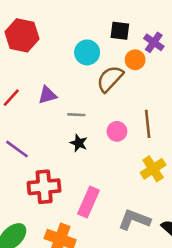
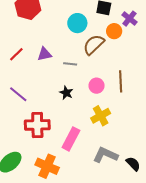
gray line: (76, 115) -> (70, 64), moved
yellow cross: (153, 169) -> (101, 116), moved

